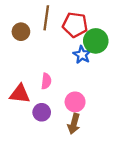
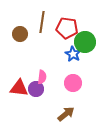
pink circle: (75, 102) -> (73, 83), moved
purple circle: (42, 112) -> (36, 89), moved
brown arrow: (74, 124) -> (66, 114), turned -144

